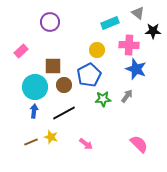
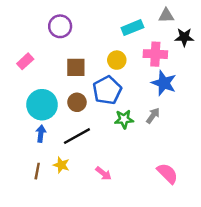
gray triangle: (138, 13) -> (166, 15), turned -40
brown square: (53, 66) -> (76, 67), moved
brown line: (31, 142) -> (37, 171), turned -56

